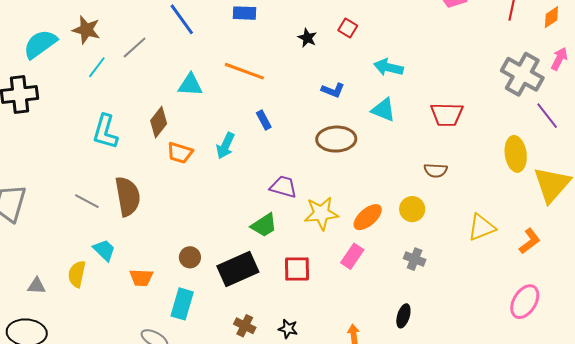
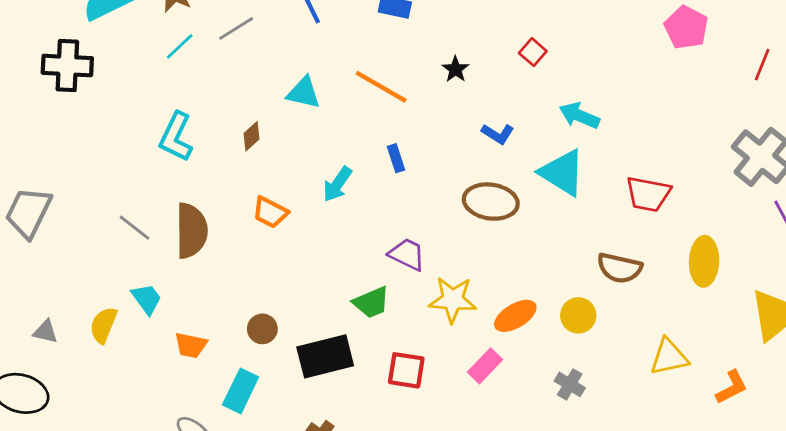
black star: (307, 38) -> (456, 69), moved
cyan triangle: (383, 110) -> (562, 173), size x1.4
brown diamond: (159, 122) -> (251, 136), size x0.7
orange trapezoid: (180, 153) -> (270, 212), moved
yellow ellipse: (516, 154) -> (704, 261), moved
brown semicircle: (436, 170) -> (619, 268), size x1.4

